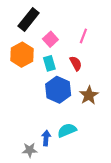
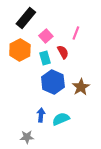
red semicircle: (76, 63) -> (63, 52), moved
blue arrow: (46, 138) -> (41, 115), moved

